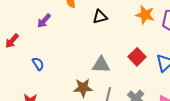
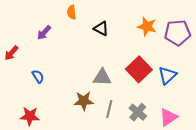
black triangle: (100, 17) -> (101, 29), turned 42
red square: (137, 57) -> (139, 69), size x1.4

